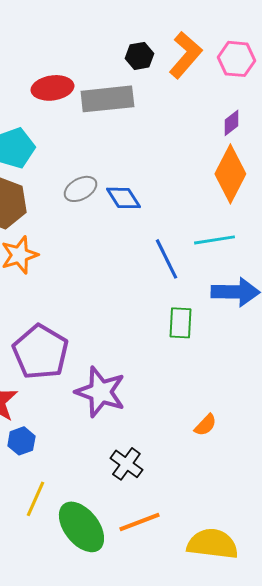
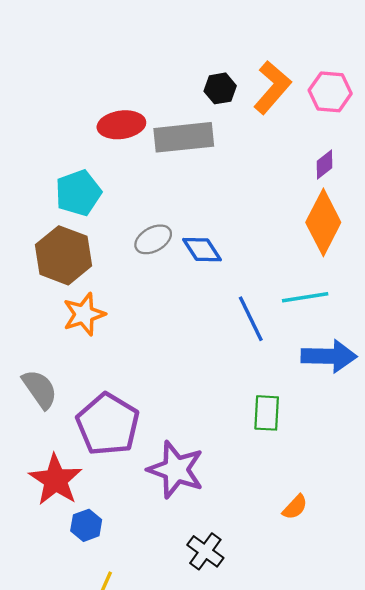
green rectangle: (180, 323) -> (267, 413), moved

